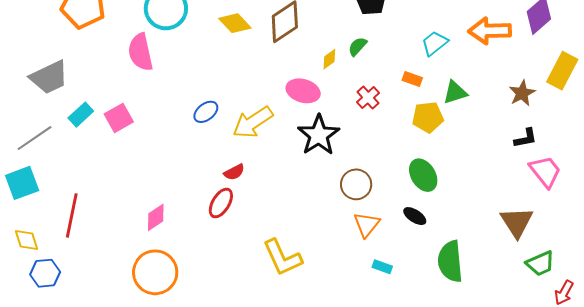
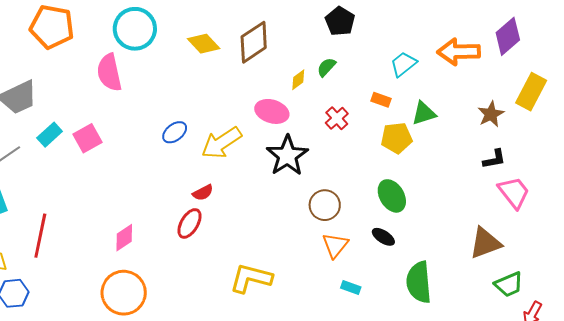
brown triangle: (517, 222) -> (485, 243), turned 42
yellow L-shape: (282, 258) -> (251, 278), turned 129

